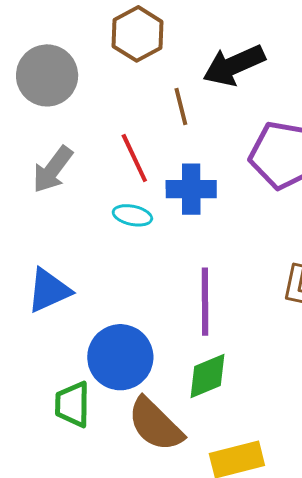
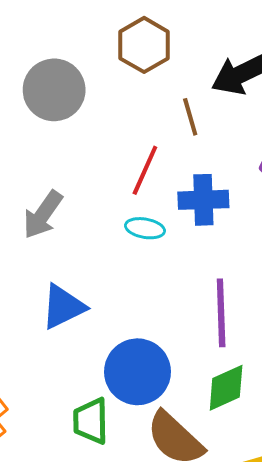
red line: (134, 158) -> (145, 170), turned 51
gray arrow: (53, 169) -> (43, 215), moved

